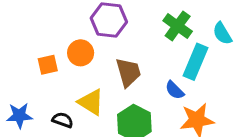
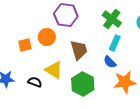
cyan rectangle: (195, 62) -> (115, 43), moved, size x0.7

